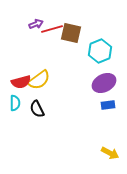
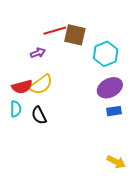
purple arrow: (36, 24) -> (38, 53), moved

